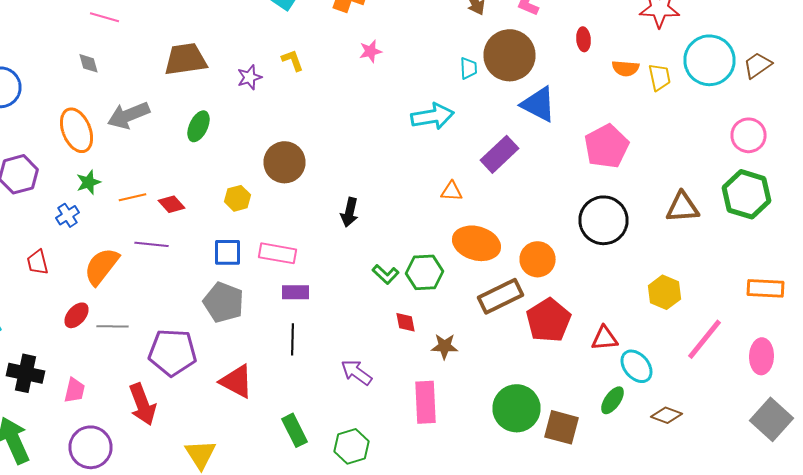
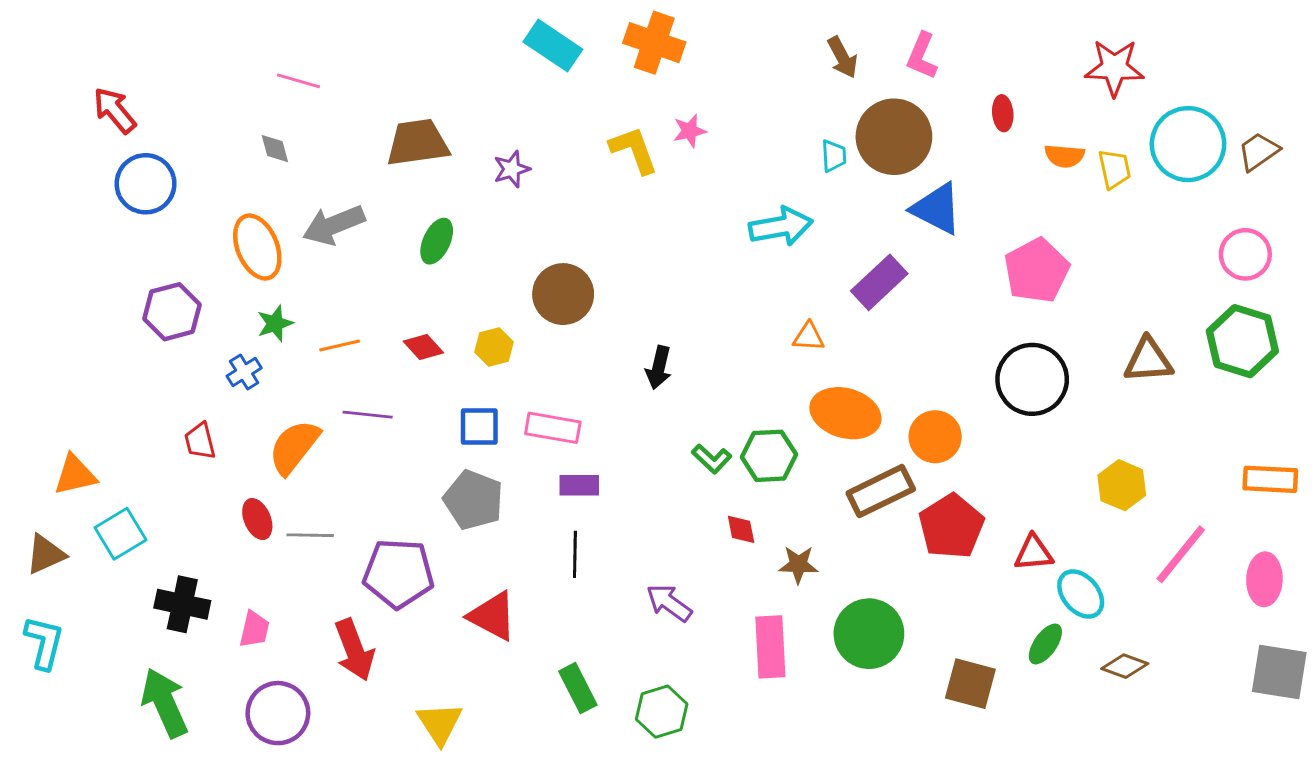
yellow L-shape: (292, 60) -> (634, 150), moved, size x1.5
red diamond: (172, 204) -> (423, 347), moved
red ellipse: (76, 315) -> (257, 519), turned -64
green circle: (516, 408) -> (869, 634), moved
gray square: (772, 419) -> (1279, 672), turned -33

